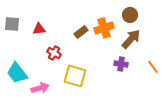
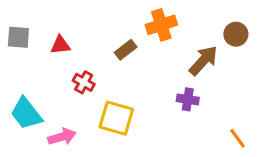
brown circle: (130, 15) -> (236, 34), moved
orange cross: (104, 28) -> (161, 25), moved
orange line: (153, 67) -> (237, 138), moved

